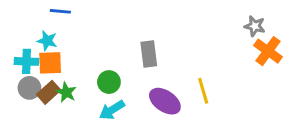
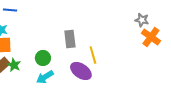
yellow line: (203, 91) -> (93, 55), moved

